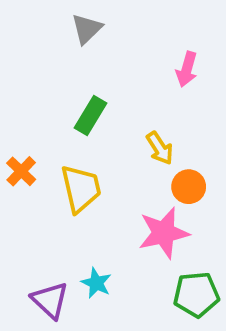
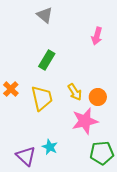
gray triangle: (87, 29) -> (45, 15), turned -36
yellow arrow: (160, 148) -> (75, 92), moved

